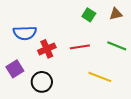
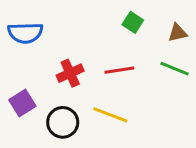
brown triangle: (116, 14) -> (178, 33), moved
blue semicircle: (25, 33) -> (25, 33), moved
yellow line: (100, 77) -> (110, 115), moved

